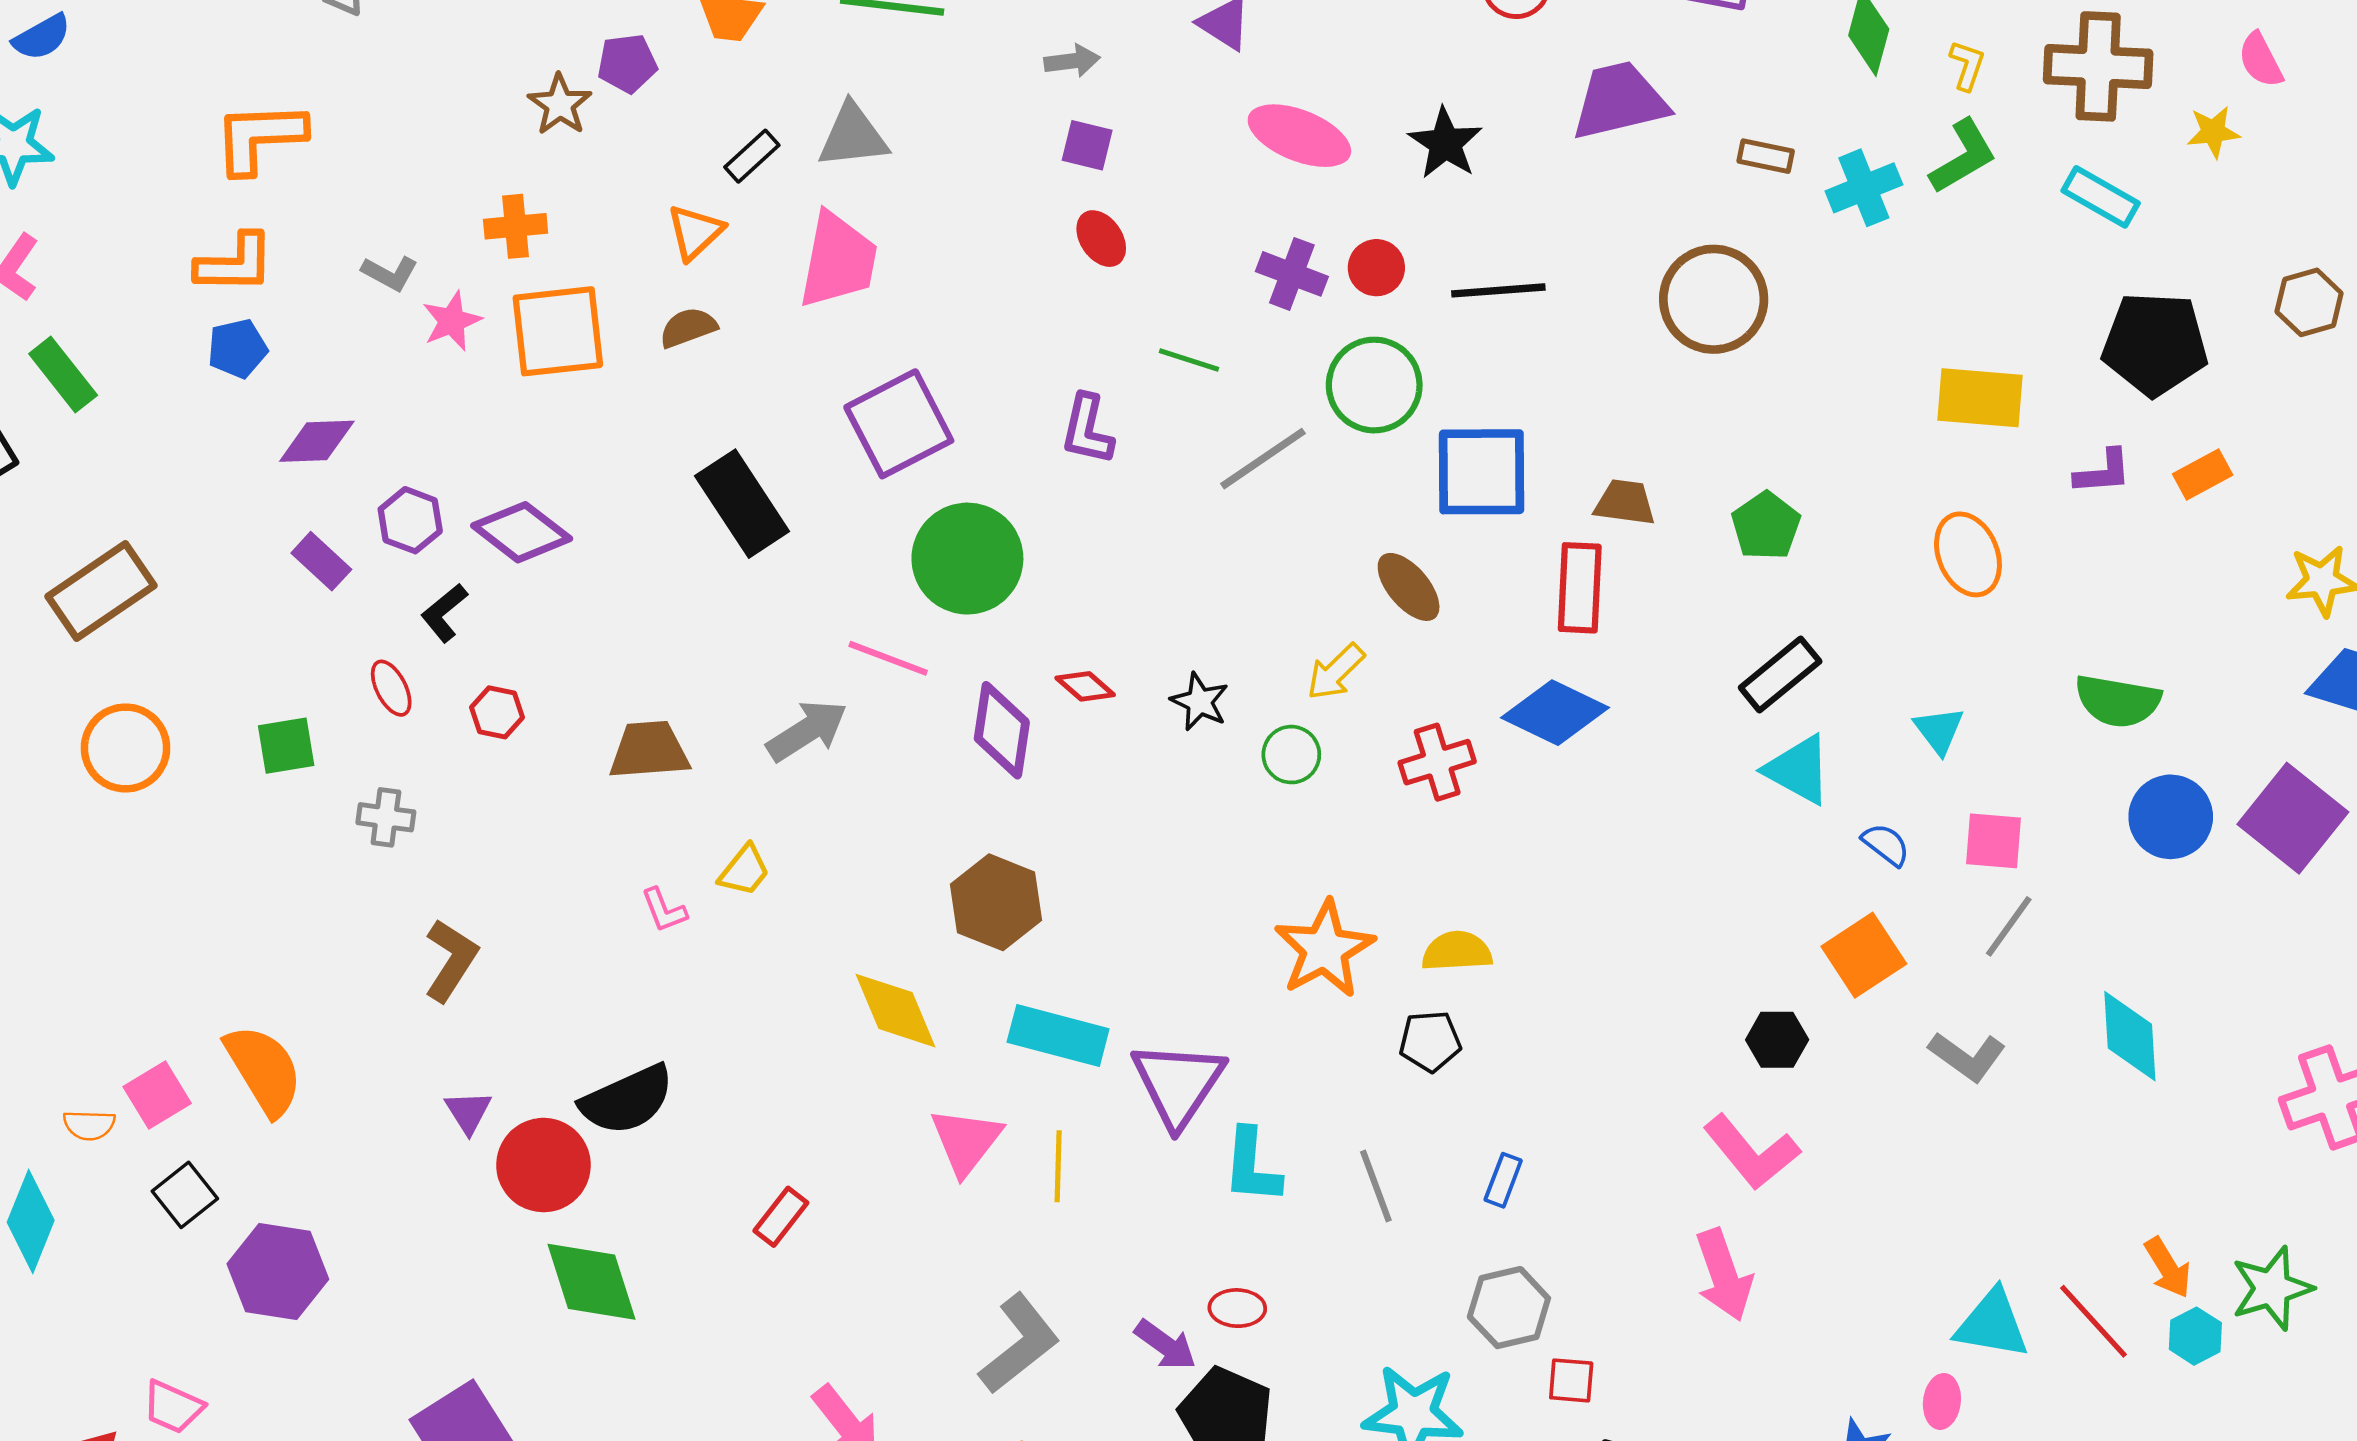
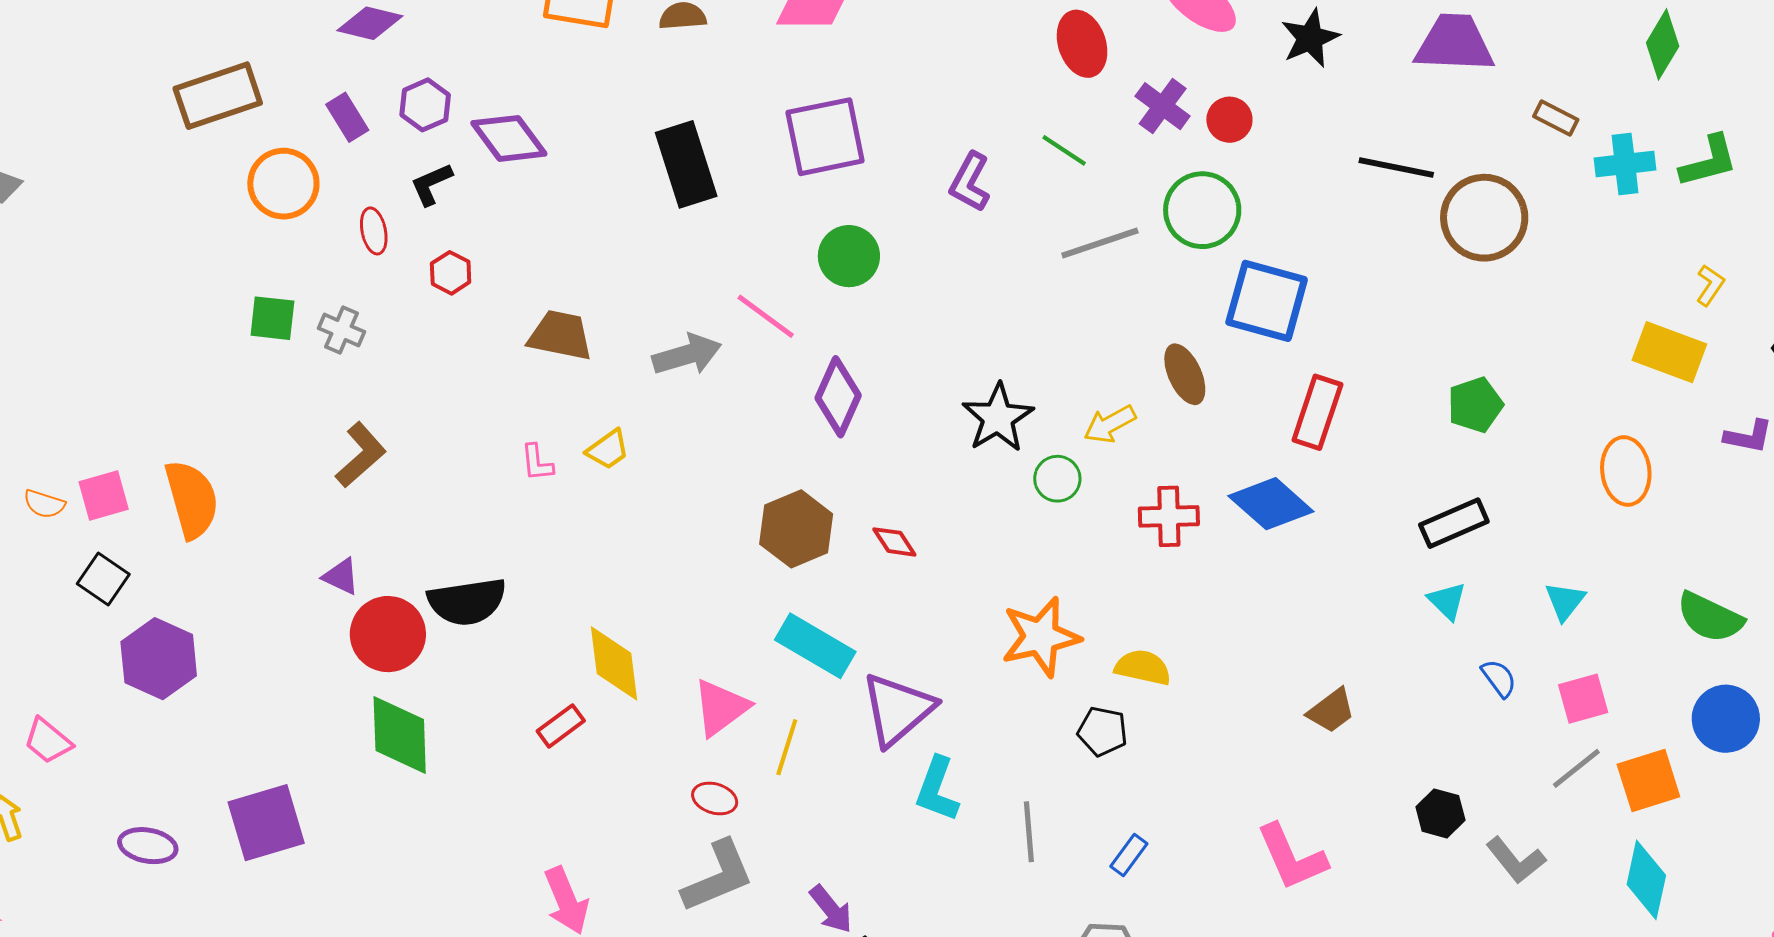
yellow L-shape: (1967, 65) -> (1710, 285), moved
red ellipse: (1101, 239) -> (1082, 44), moved, size x1.4
black line: (1498, 290) -> (1396, 168), moved
brown trapezoid: (1625, 502) -> (1331, 711), moved, turned 120
green circle: (967, 559) -> (849, 256), size x0.7
brown rectangle: (101, 591) -> (218, 96), moved
red diamond: (1085, 686) -> (894, 542), moved
black star: (1200, 702) -> (998, 418), size x1.5
green square: (286, 746) -> (272, 318), moved
orange circle: (126, 748) -> (283, 184), moved
cyan triangle: (1798, 770) -> (1447, 601), size x0.7
pink square: (1993, 841) -> (1583, 699), turned -36
orange square: (1864, 955) -> (1648, 780), moved
yellow diamond: (896, 1011) -> (614, 663), moved
black hexagon: (1777, 1040) -> (1440, 813), moved
purple triangle: (468, 1112) -> (341, 576), turned -48
pink L-shape: (1751, 1152) -> (1292, 857), moved
black square: (185, 1195) -> (103, 579), turned -33
red ellipse: (1237, 1308) -> (715, 798), moved

